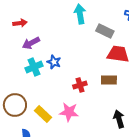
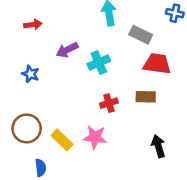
purple arrow: (31, 43) -> (67, 50), moved
blue star: (54, 62) -> (30, 74), moved
cyan cross: (34, 67) -> (99, 63), moved

